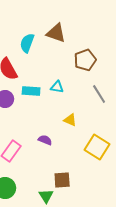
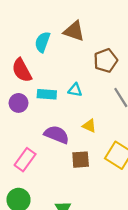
purple semicircle: (45, 140) -> (57, 135), moved, size x1.6
brown square: (62, 180) -> (81, 160), moved

